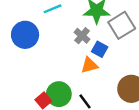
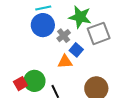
blue circle: (25, 35) -> (43, 25), moved

